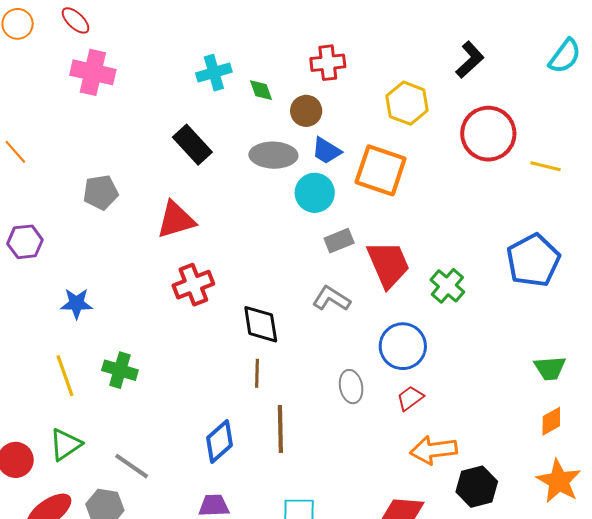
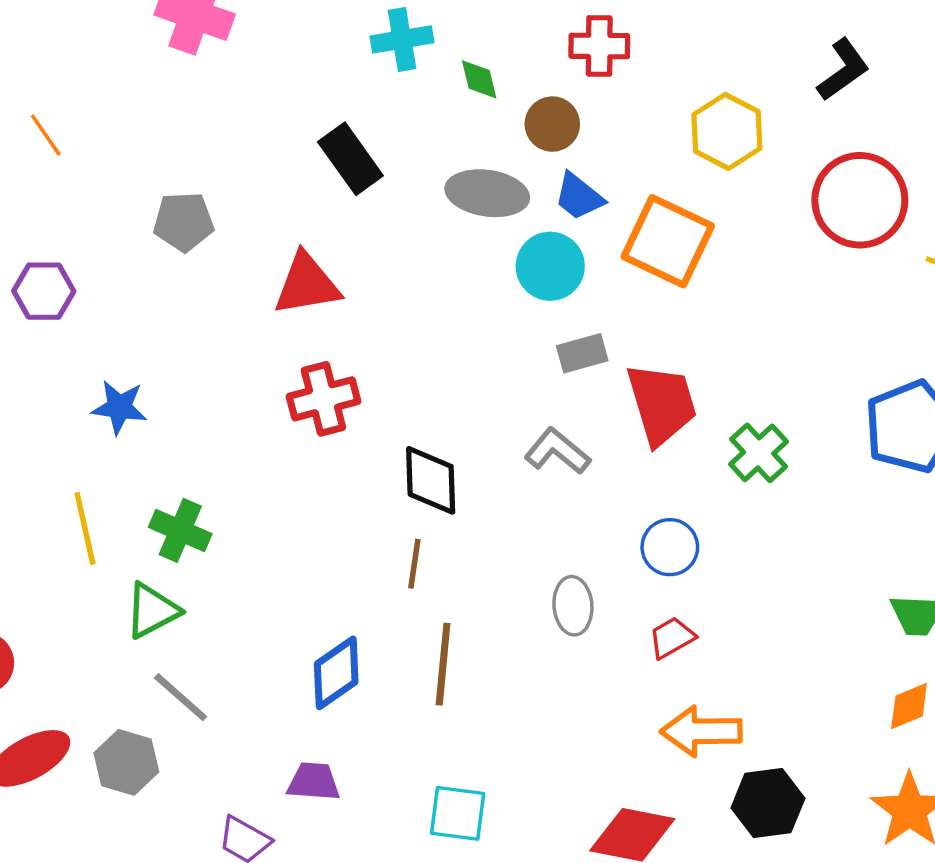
blue circle: (403, 346) -> (670, 547), size x0.7
green triangle: (65, 445) -> (152, 611), moved

